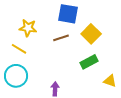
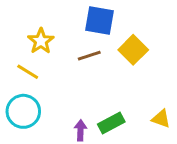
yellow star: (28, 28) -> (41, 41), turned 30
green rectangle: (89, 62) -> (111, 123), moved

